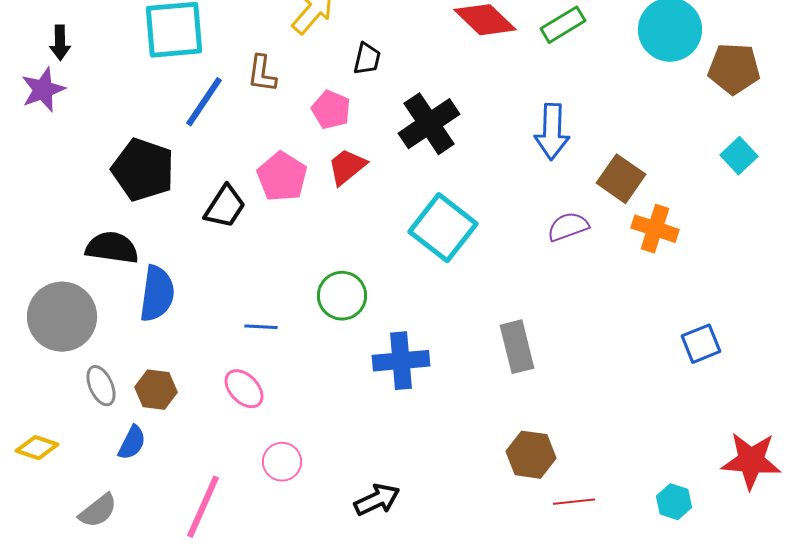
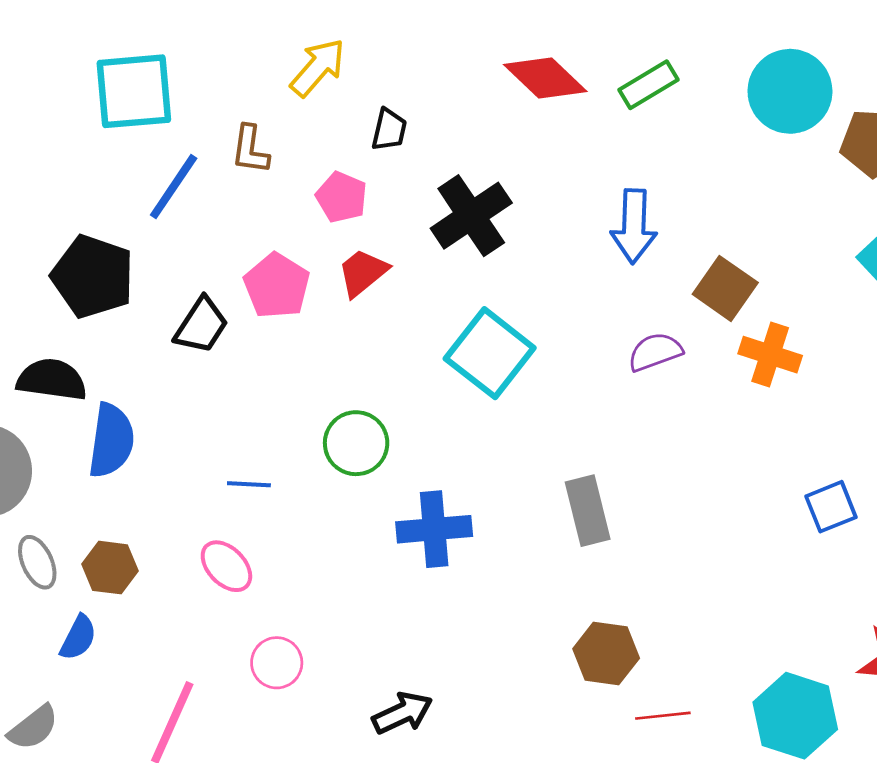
cyan hexagon: (674, 502) -> (795, 716), size x1.8

